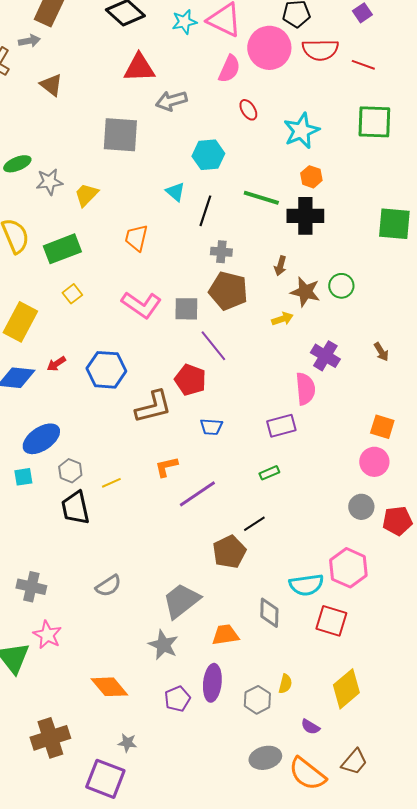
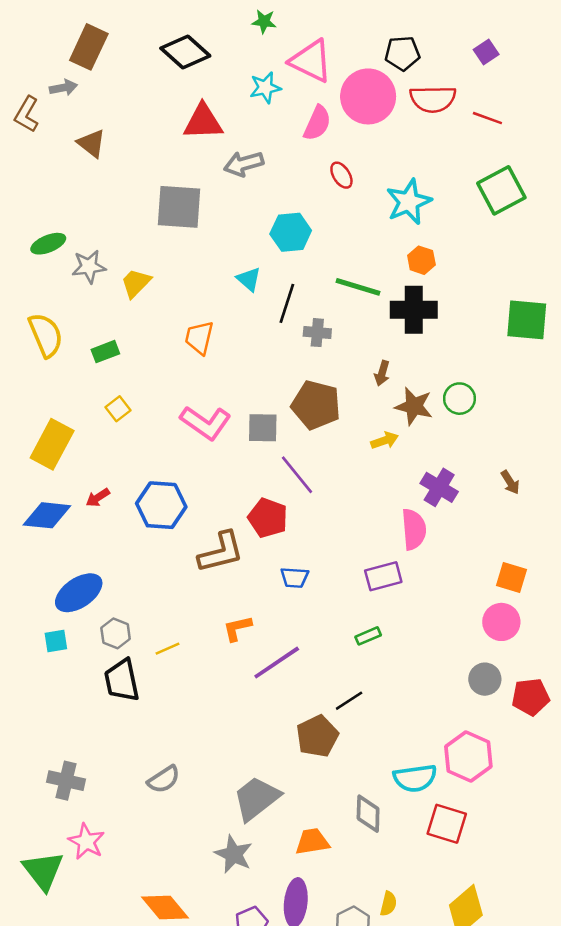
cyan star: (184, 22) -> (265, 88), moved
green square: (374, 122) -> (501, 190), turned -30
green rectangle: (62, 249) -> (105, 352), size x0.6
gray cross: (221, 252) -> (317, 333), moved

